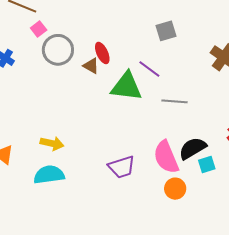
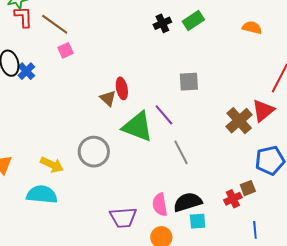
gray circle: (58, 50) -> (94, 152), moved
gray line: (175, 101) -> (181, 152), turned 45
pink semicircle: (166, 157) -> (160, 204), size x0.7
purple trapezoid: (122, 167) -> (123, 217), moved

